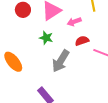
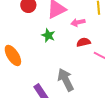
gray arrow: (61, 61) -> (66, 80), moved, turned 115

